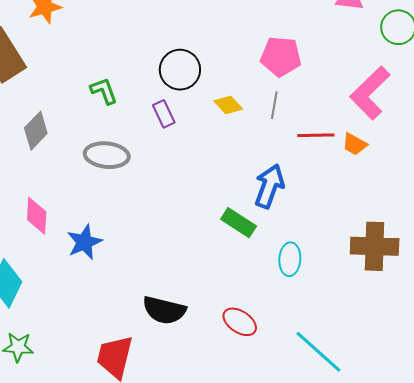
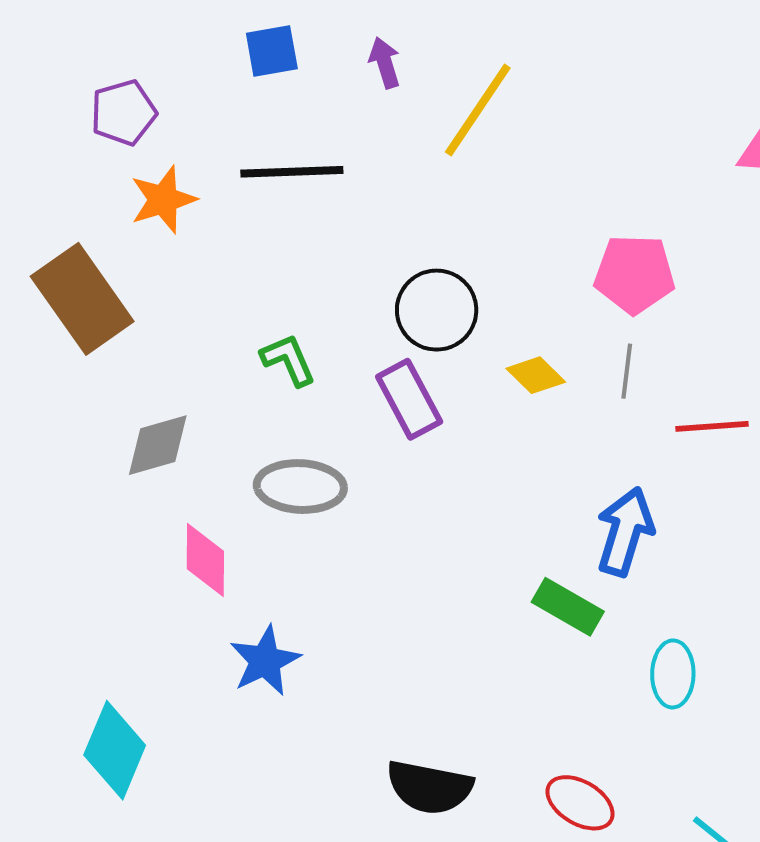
purple rectangle: (164, 114) -> (409, 399), size x1.4
gray diamond: (36, 131) -> (158, 445), turned 33
pink diamond: (37, 216) -> (205, 560), moved

